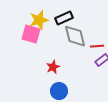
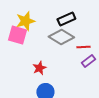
black rectangle: (64, 18) -> (66, 19), moved
gray diamond: (75, 36) -> (61, 37), turned -45

